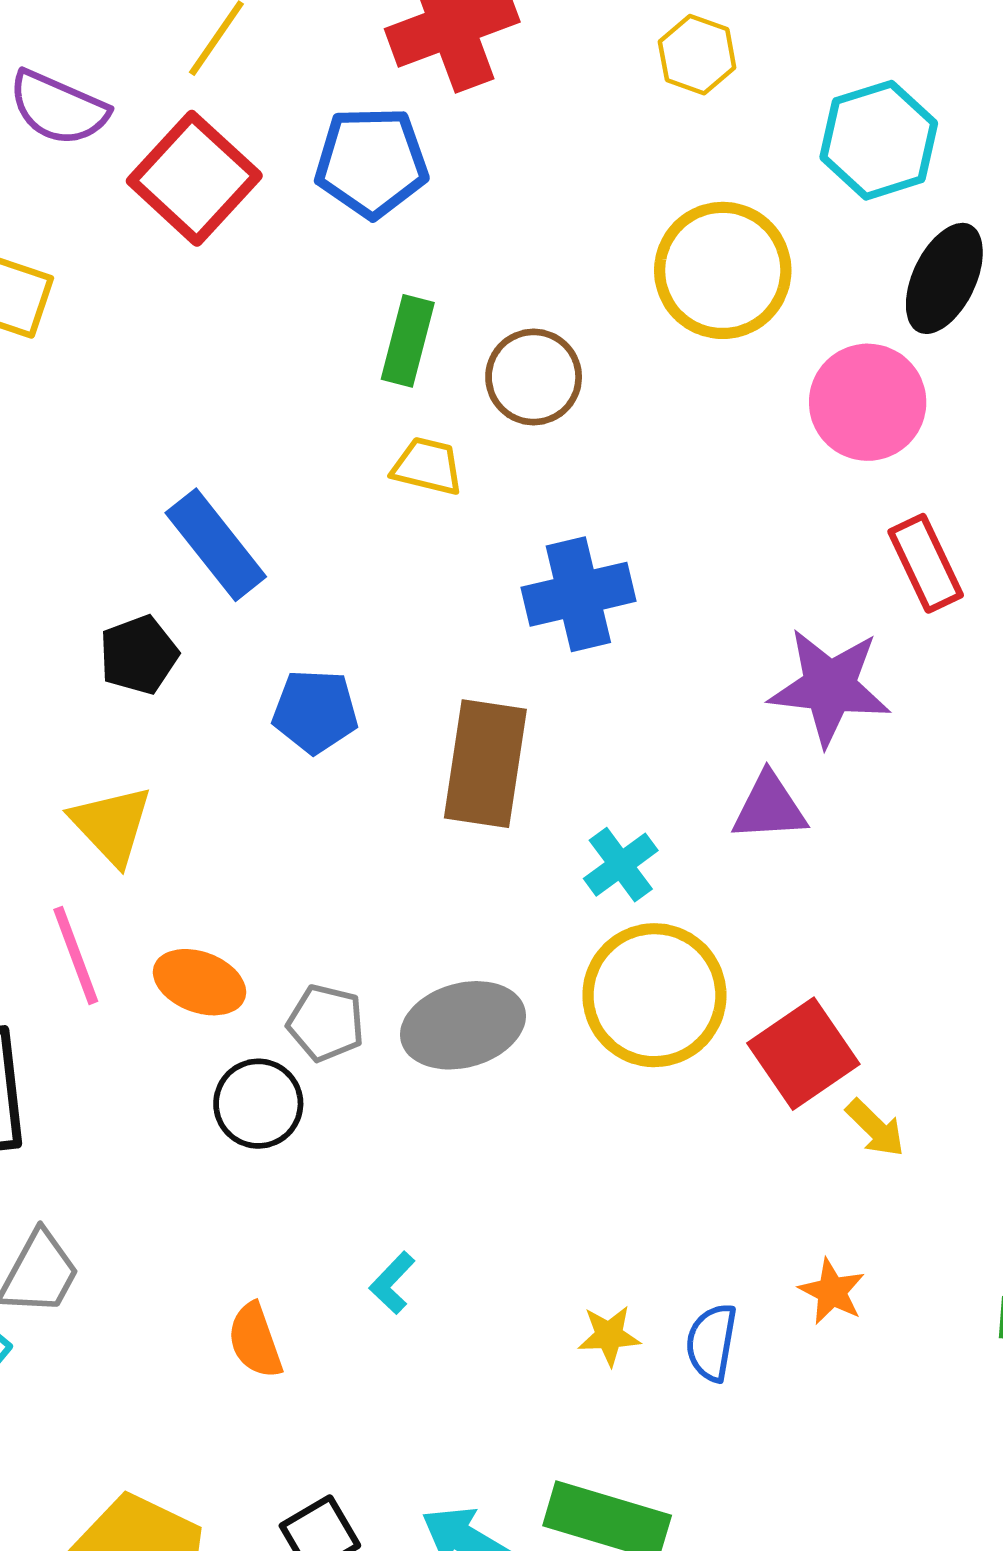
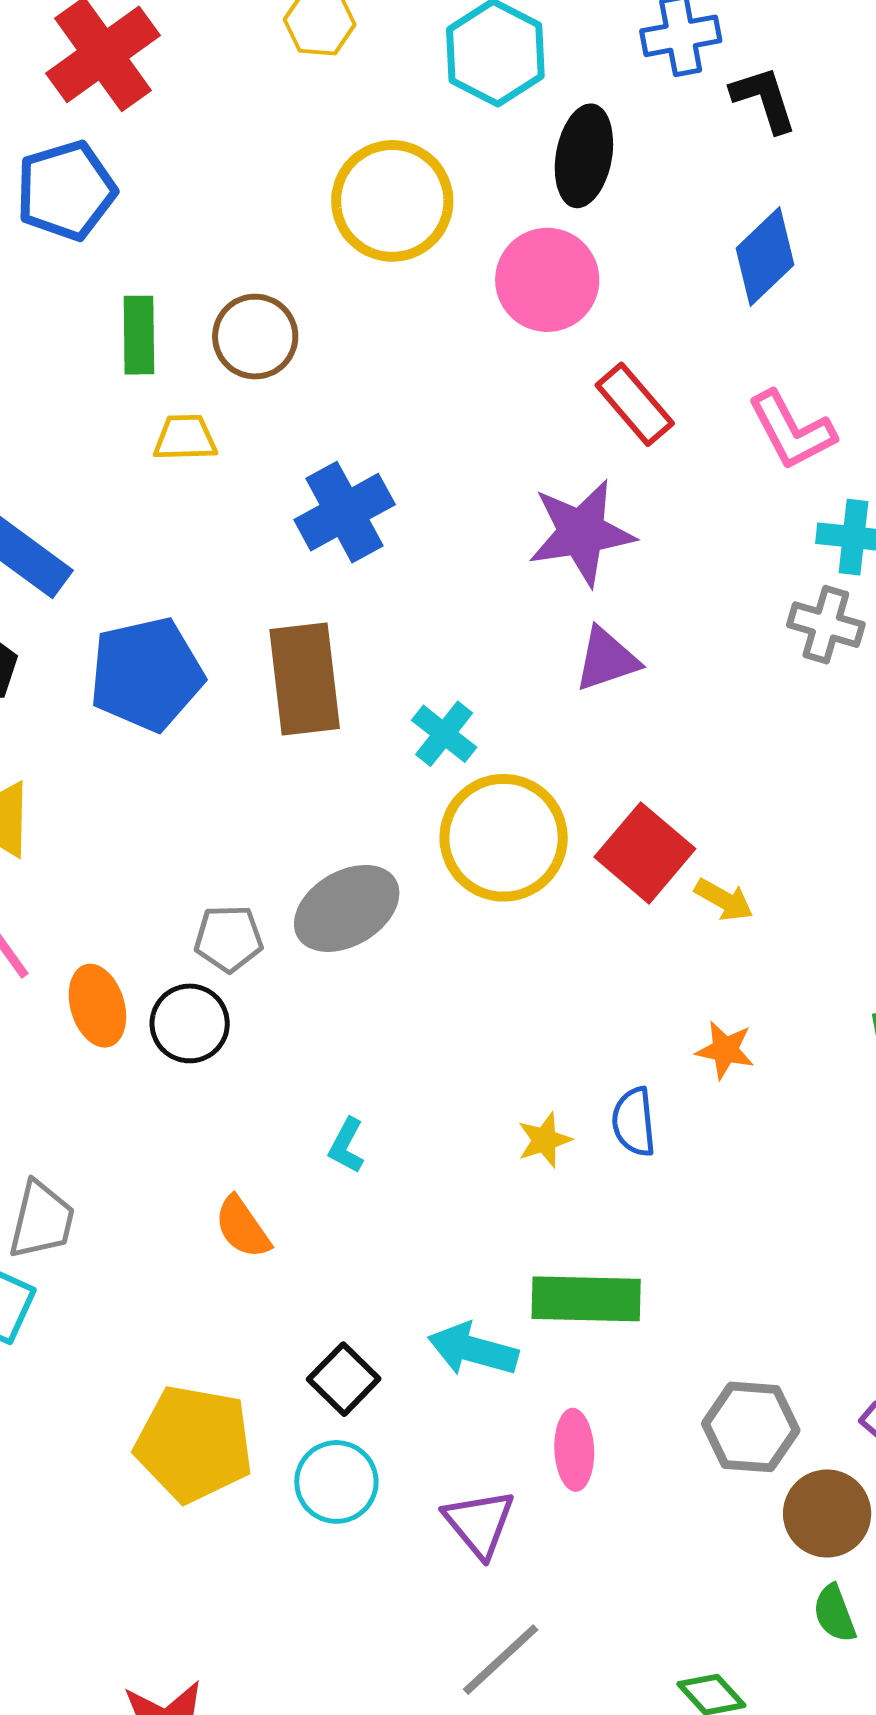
blue pentagon: (315, 711) -> (146, 674), size x1.5
purple triangle: (769, 807) -> (607, 659), moved
orange ellipse: (200, 982) -> (97, 1006), moved, turned 68

